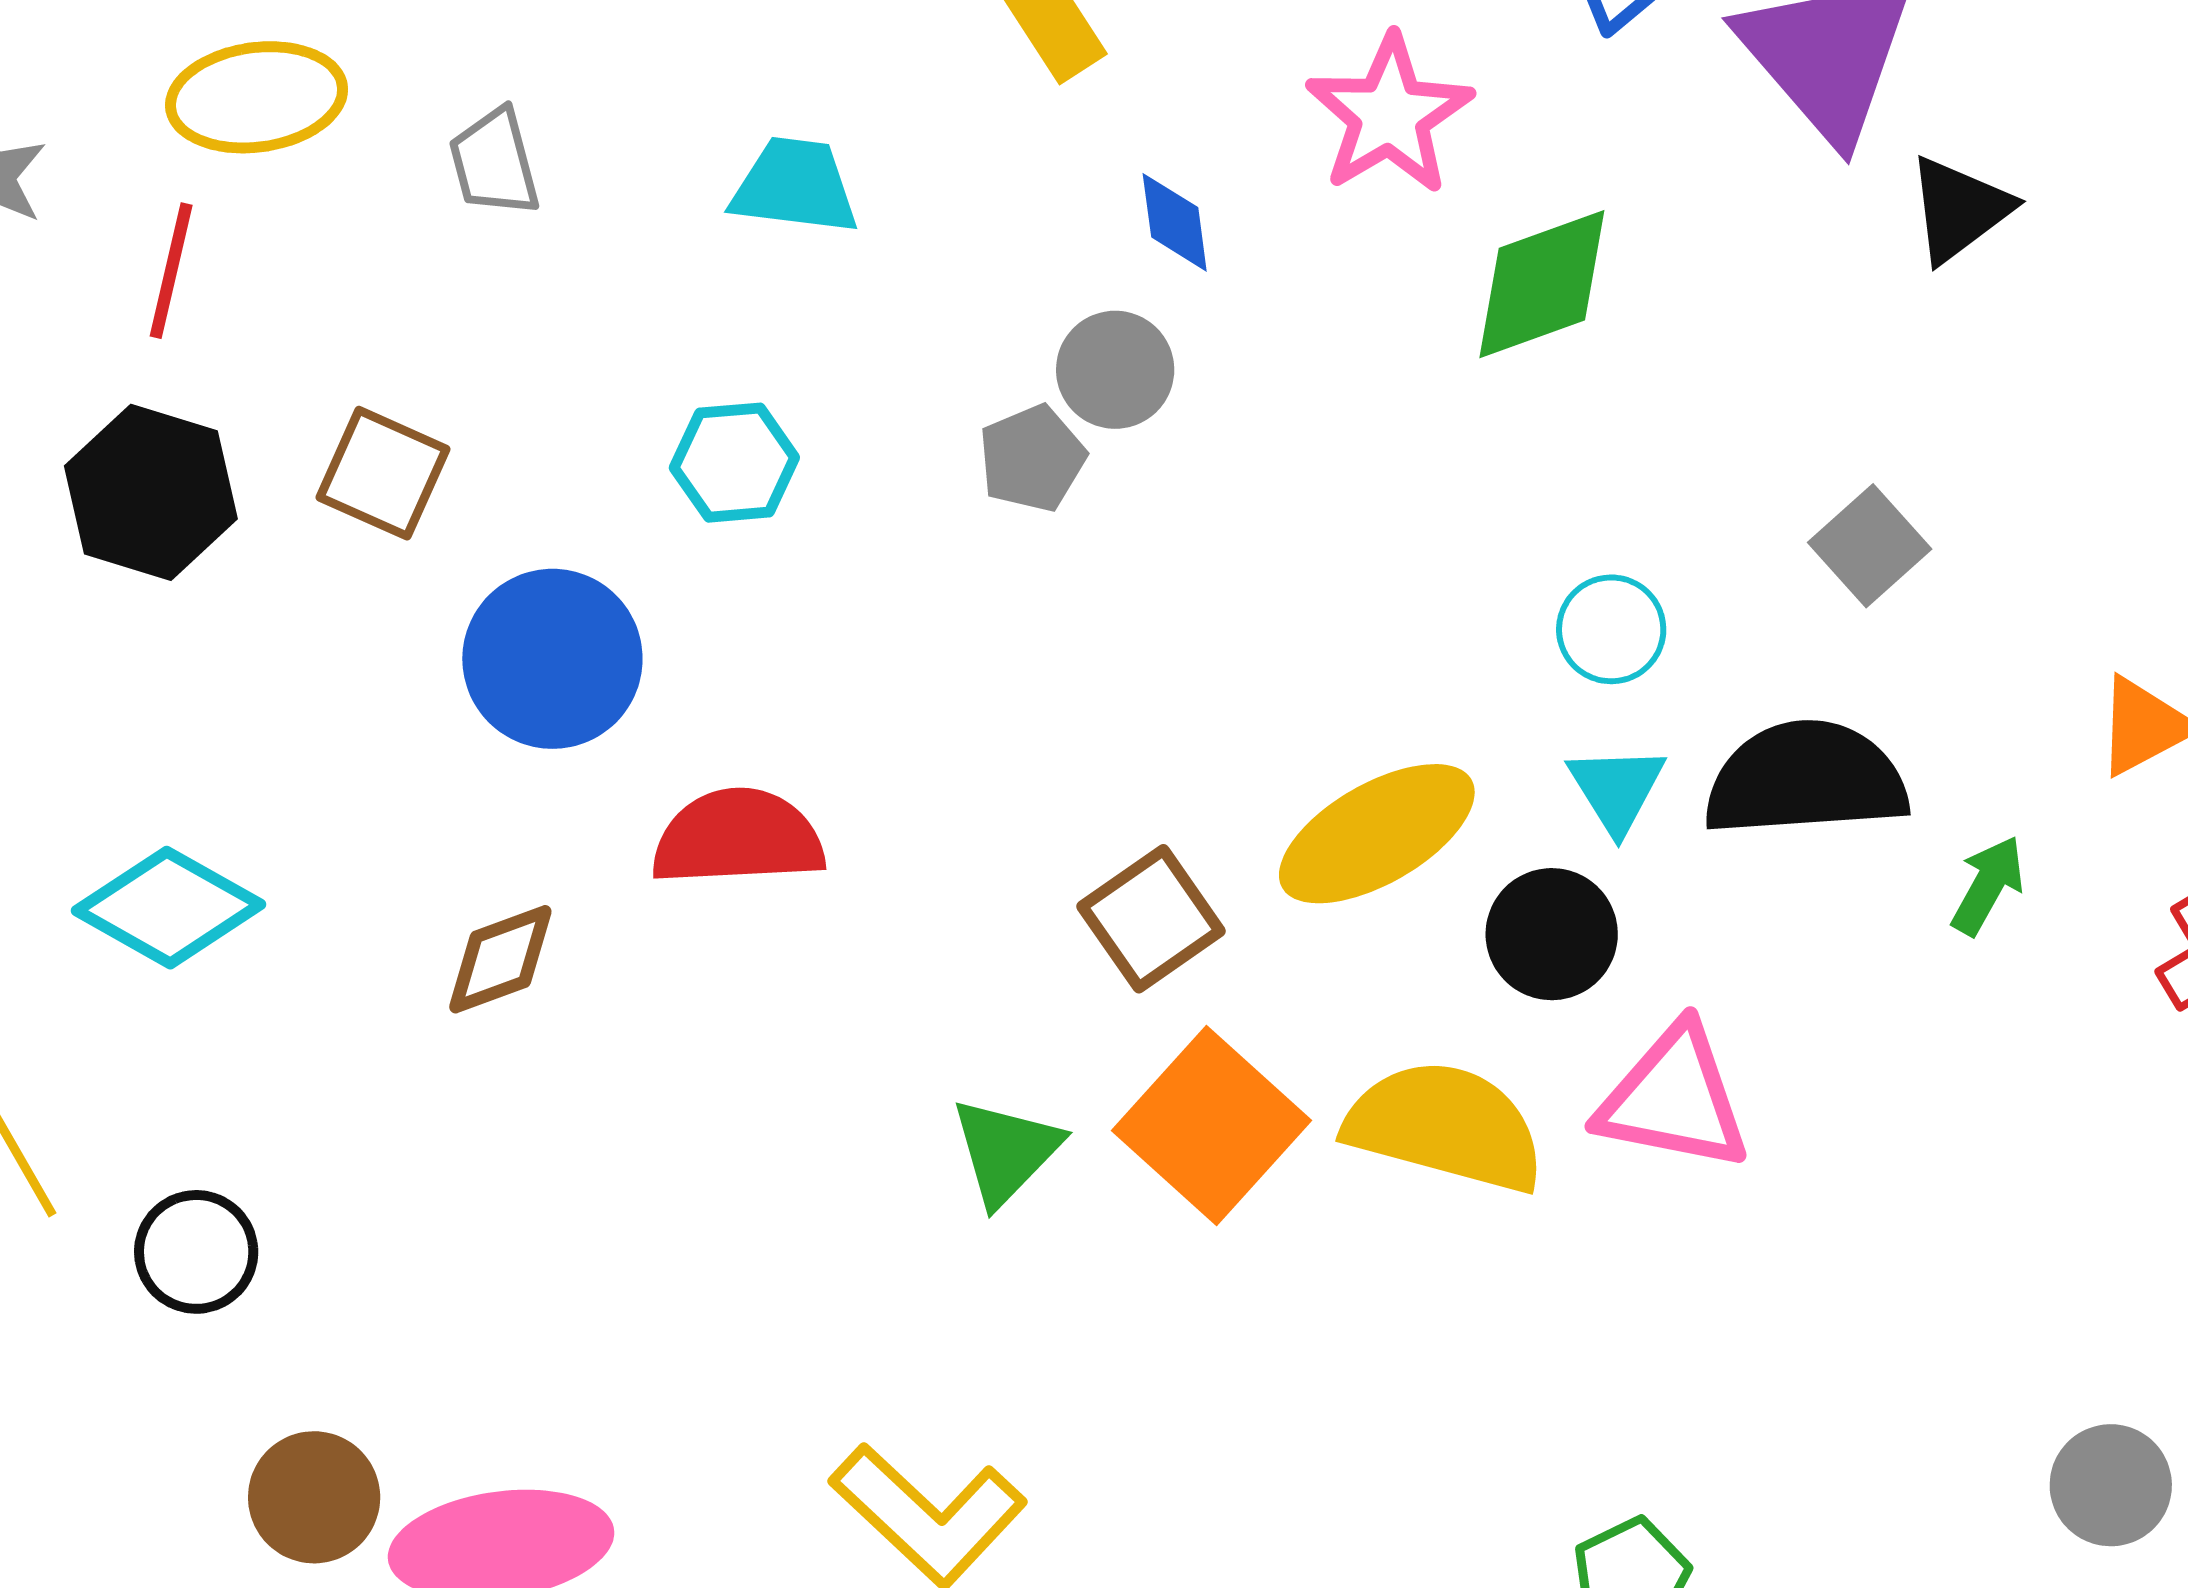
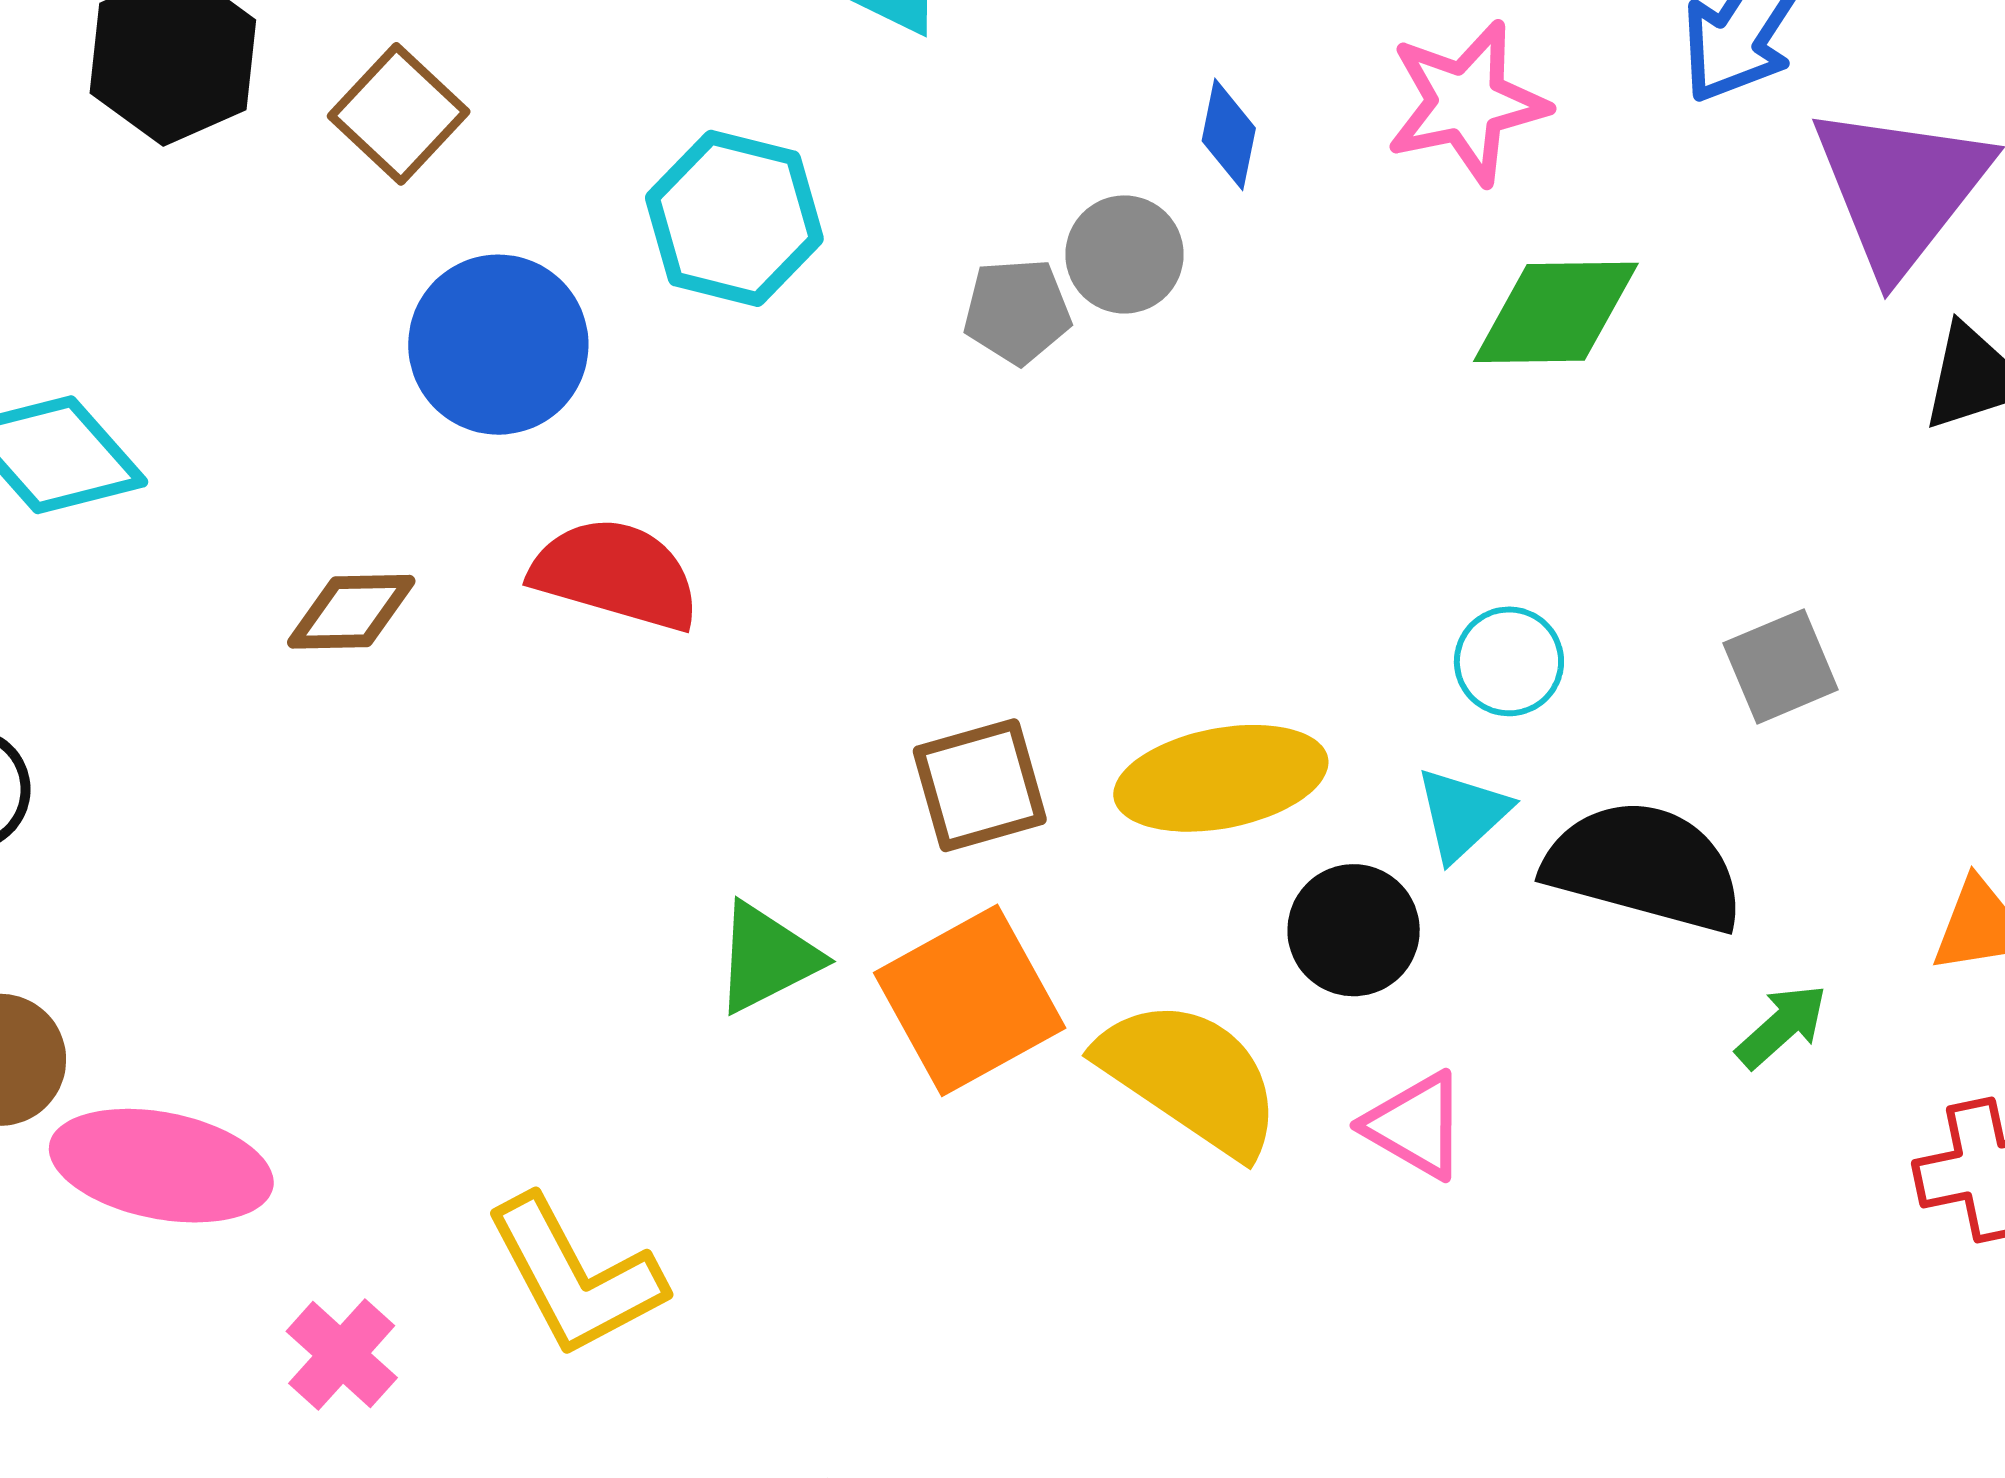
cyan hexagon: (734, 463) -> (734, 218), size x1.4
pink triangle: (1674, 1099) -> (1415, 1125), size x0.7

